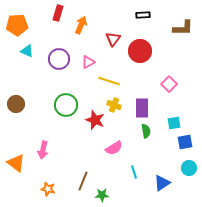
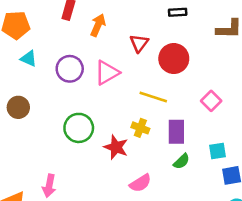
pink triangle: (88, 62) -> (107, 73), size x1.5
yellow line: (109, 81) -> (153, 97), moved
brown circle: (16, 104) -> (18, 107), moved
green semicircle: (146, 131) -> (181, 161), turned 56

